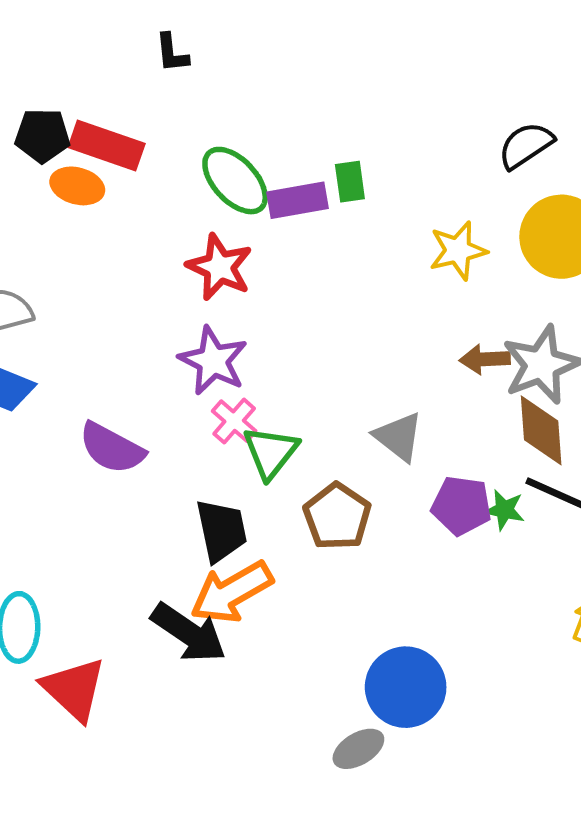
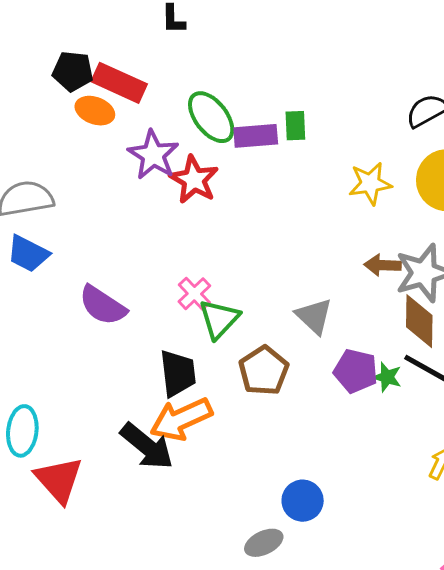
purple star: (213, 361) -> (153, 155), moved
blue circle: (406, 687) -> (303, 501), size x0.7

